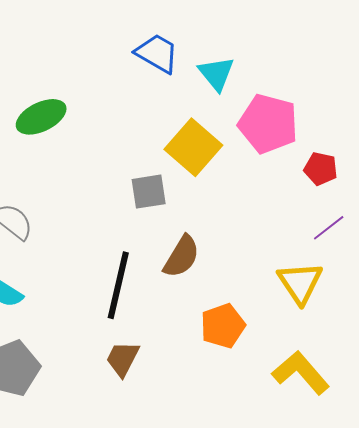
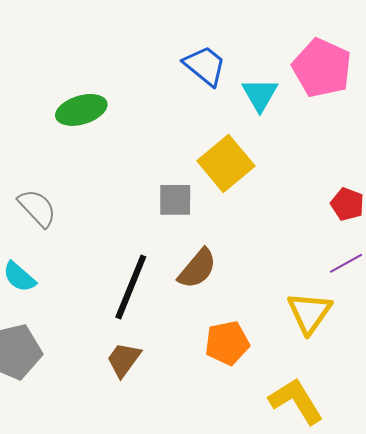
pink pentagon: (268, 124) -> (322, 68), moved

